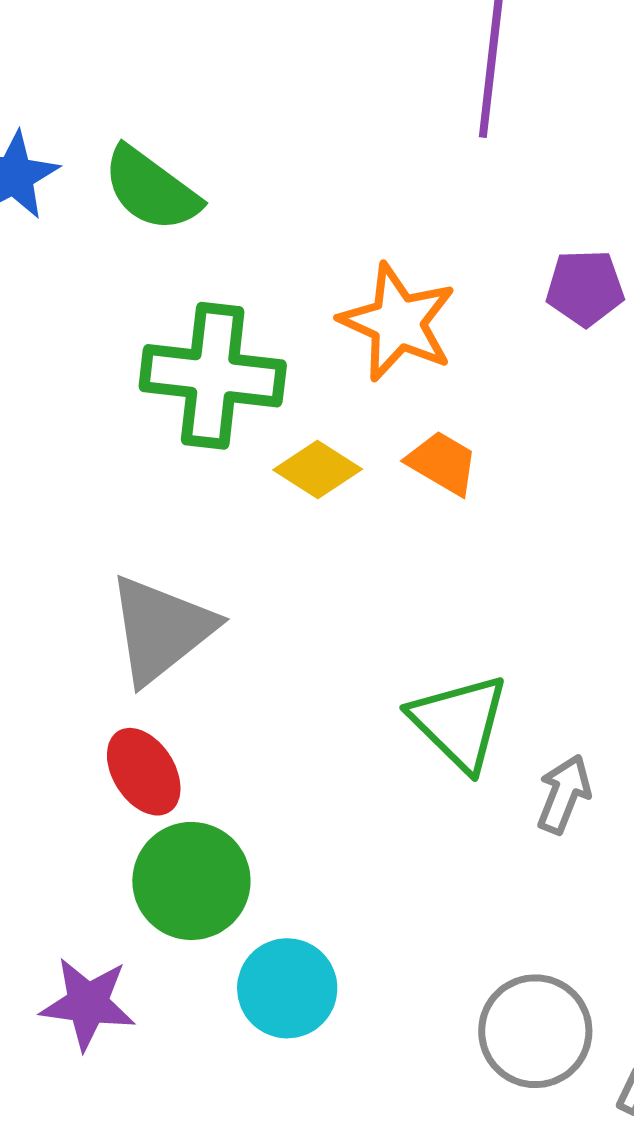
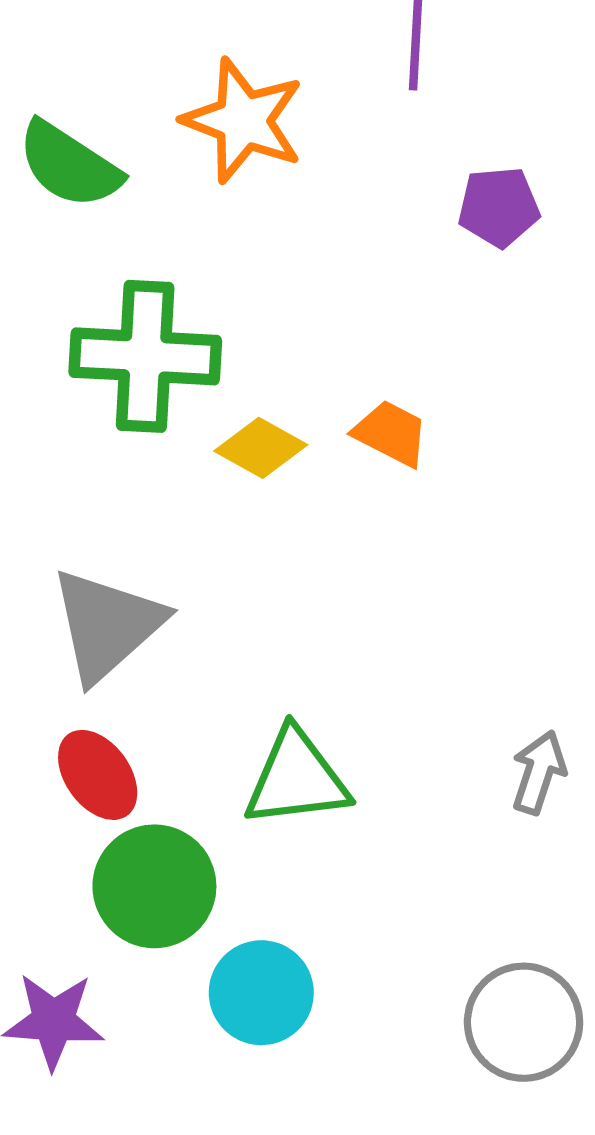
purple pentagon: (585, 288) -> (499, 207), moved
orange star: (398, 322) -> (243, 121), moved
green triangle: (459, 722) -> (297, 778), moved, turned -48

